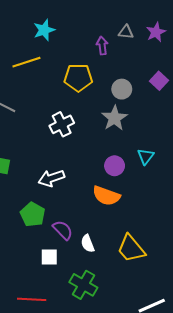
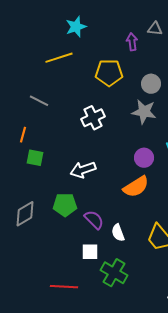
gray star: (115, 118) -> (144, 112), turned -30
orange semicircle: (106, 196) -> (136, 187), turned -52
green pentagon: (33, 214) -> (65, 205), turned -30
white square: (49, 257) -> (90, 252), moved

